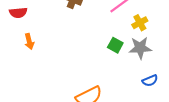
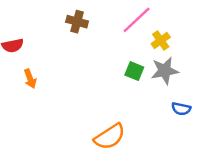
blue semicircle: (150, 81) -> (181, 109), turned 42

